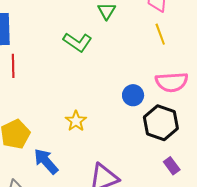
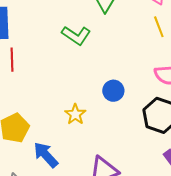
blue circle: (133, 95) -> (113, 91), moved

